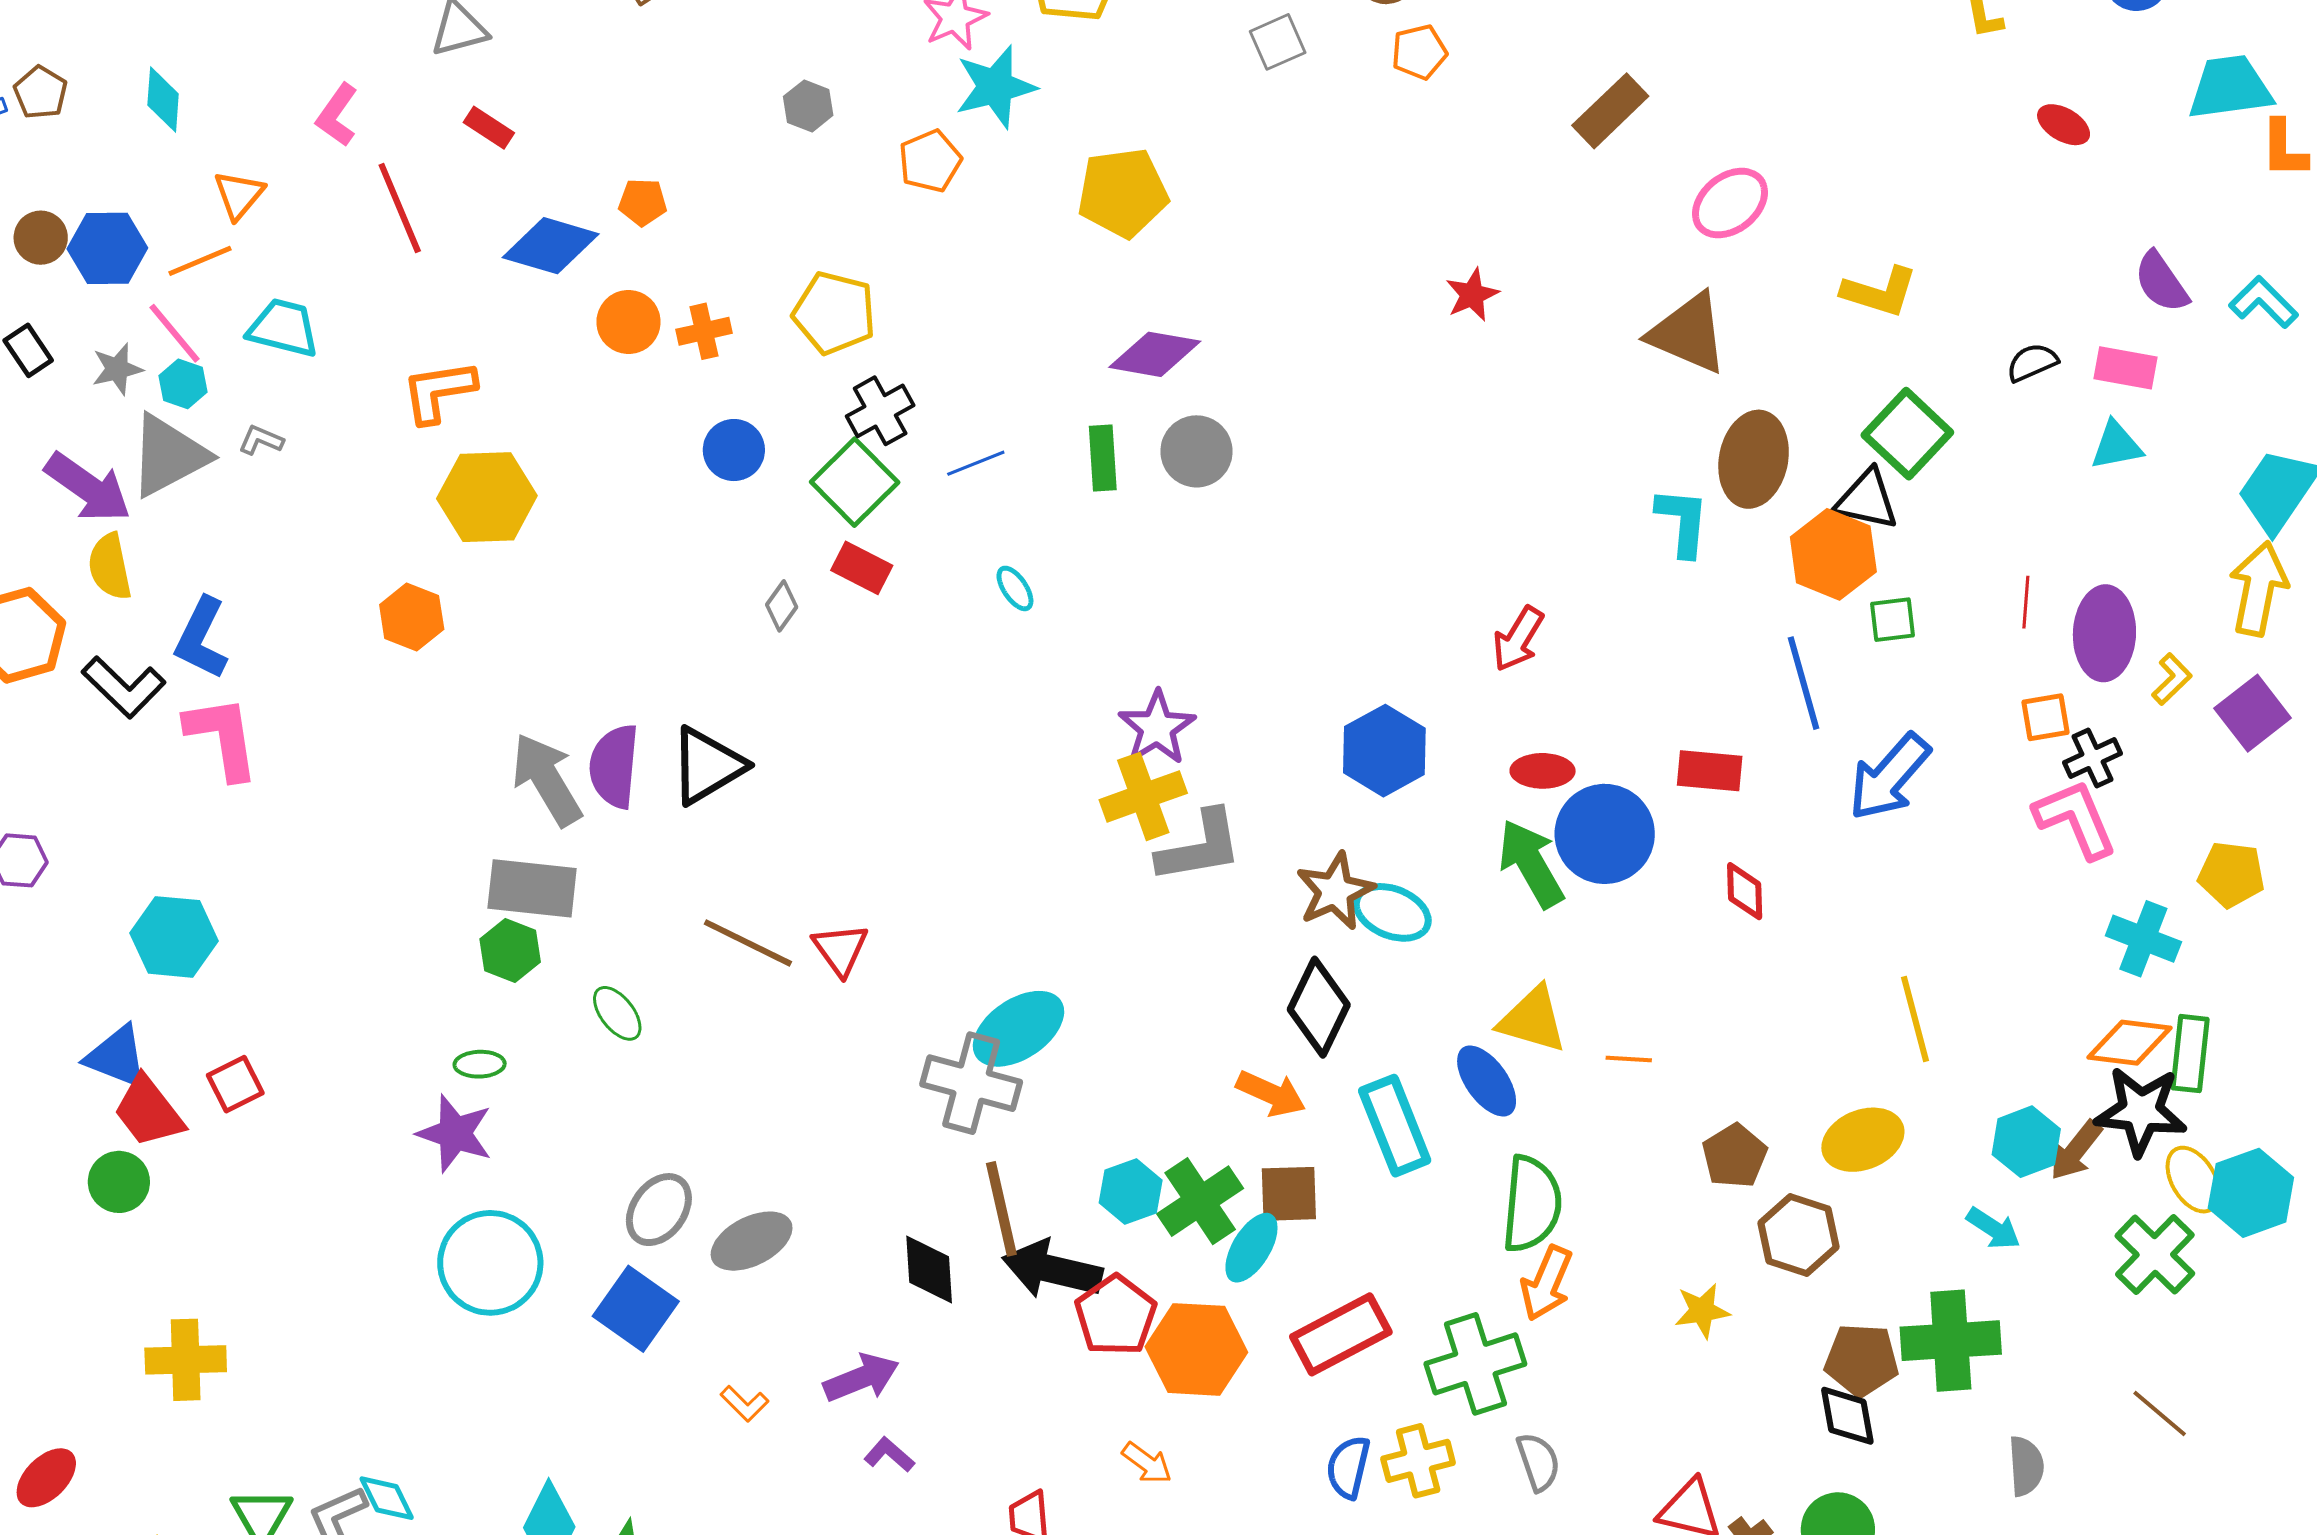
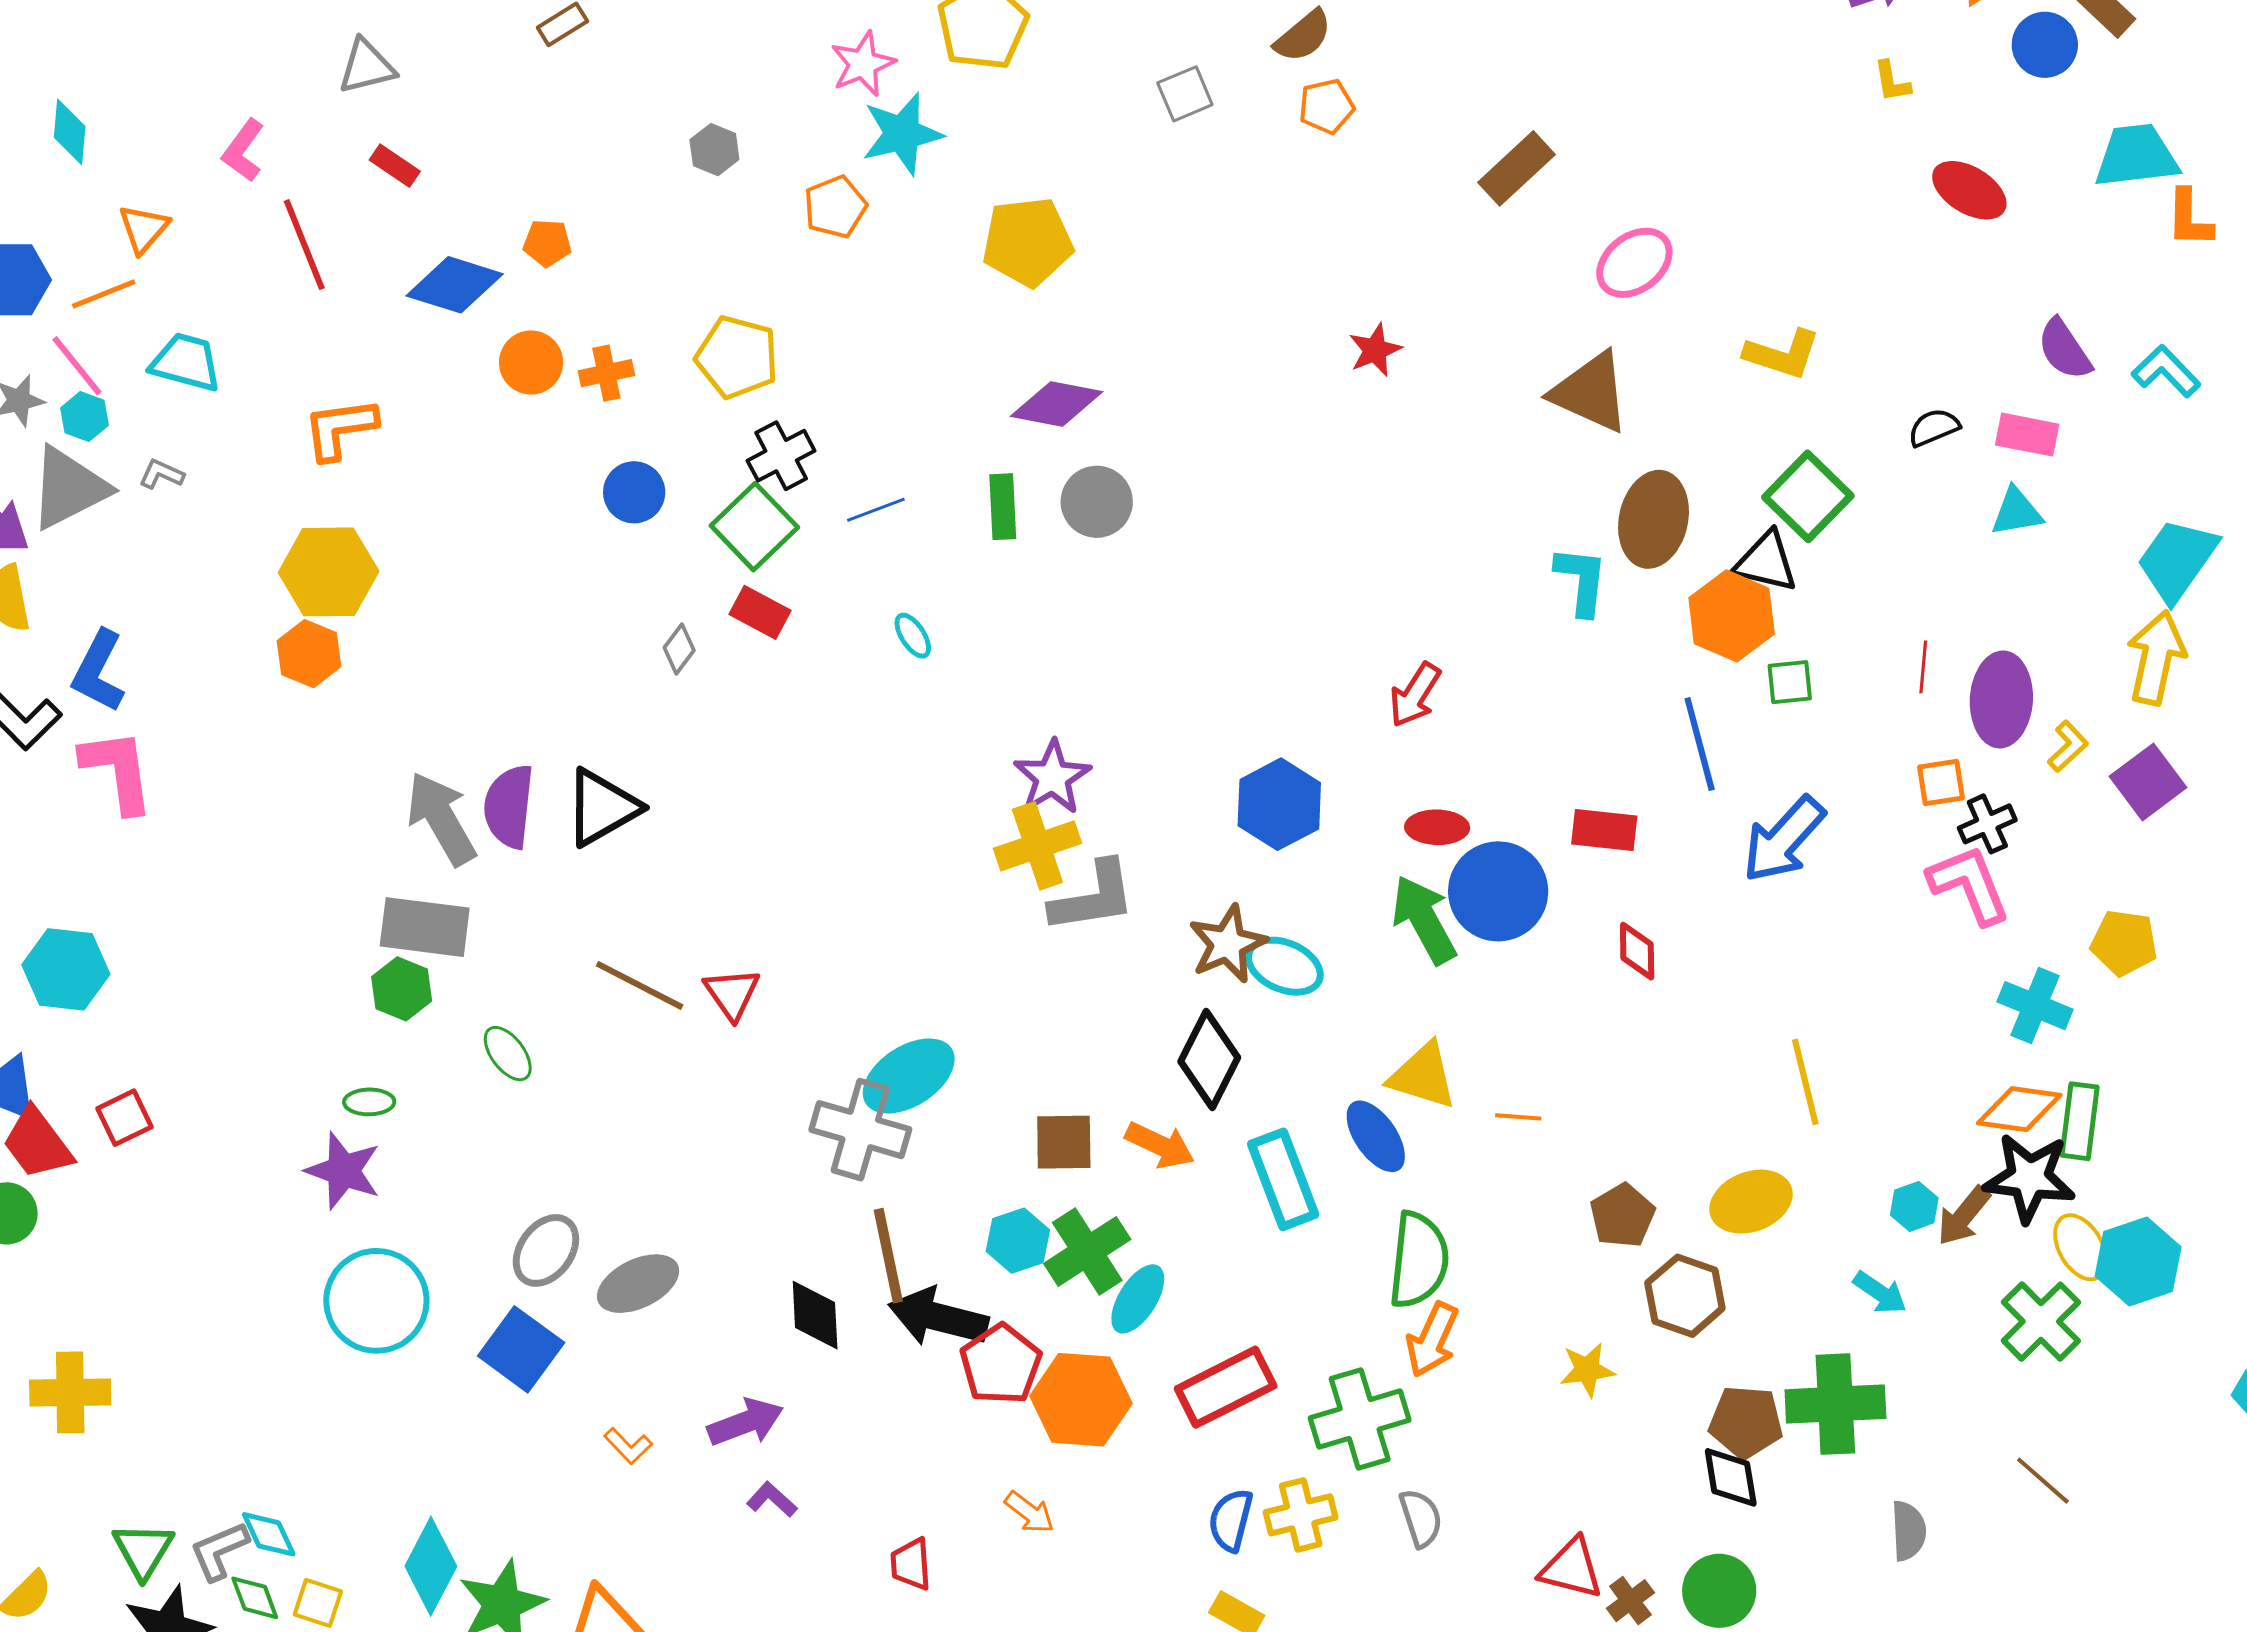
red ellipse: (2064, 125) -> (1969, 190), size x1.4
yellow hexagon: (487, 497) -> (329, 572), moved
cyan hexagon: (2026, 1142) -> (1914, 1206), size x0.7
brown square: (1289, 1194) -> (1064, 1142), moved

